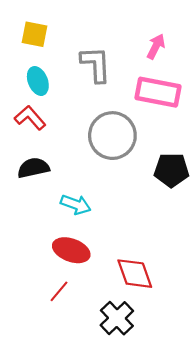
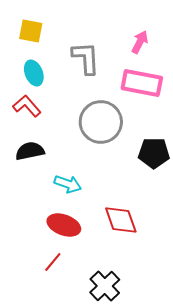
red diamond: (135, 274) -> (121, 220), moved

